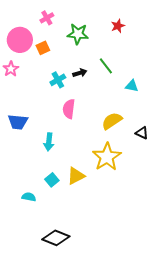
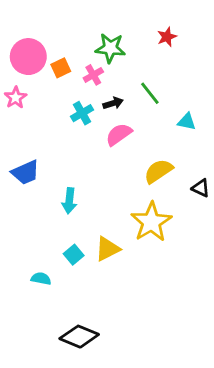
pink cross: (47, 18) -> (93, 75), moved
pink semicircle: (69, 109) -> (119, 134), moved, turned 48
blue trapezoid: (18, 122) -> (25, 173), turned -30

